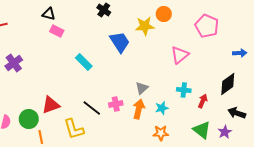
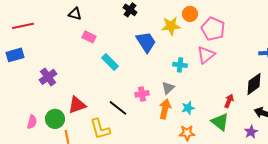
pink pentagon: (207, 26) -> (213, 29), moved
pink rectangle: (57, 31) -> (89, 37), moved
purple cross: (14, 63) -> (48, 77), moved
cyan cross: (184, 90) -> (180, 65), moved
pink cross: (116, 104) -> (142, 94), moved
green triangle: (202, 130) -> (220, 122), moved

